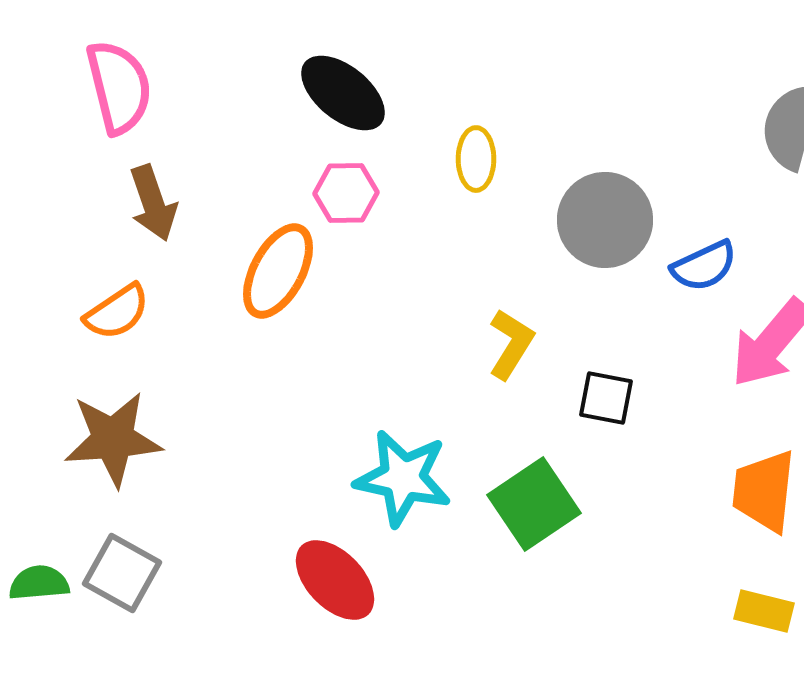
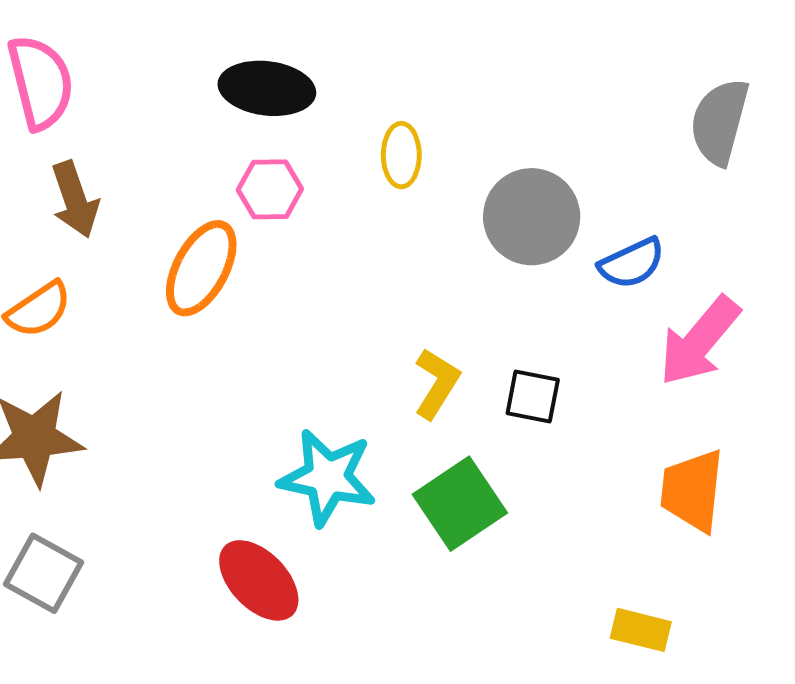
black ellipse: (343, 93) -> (267, 88), turned -32
yellow L-shape: (511, 344) -> (437, 383), moved
yellow rectangle: (764, 611) -> (641, 630), moved

